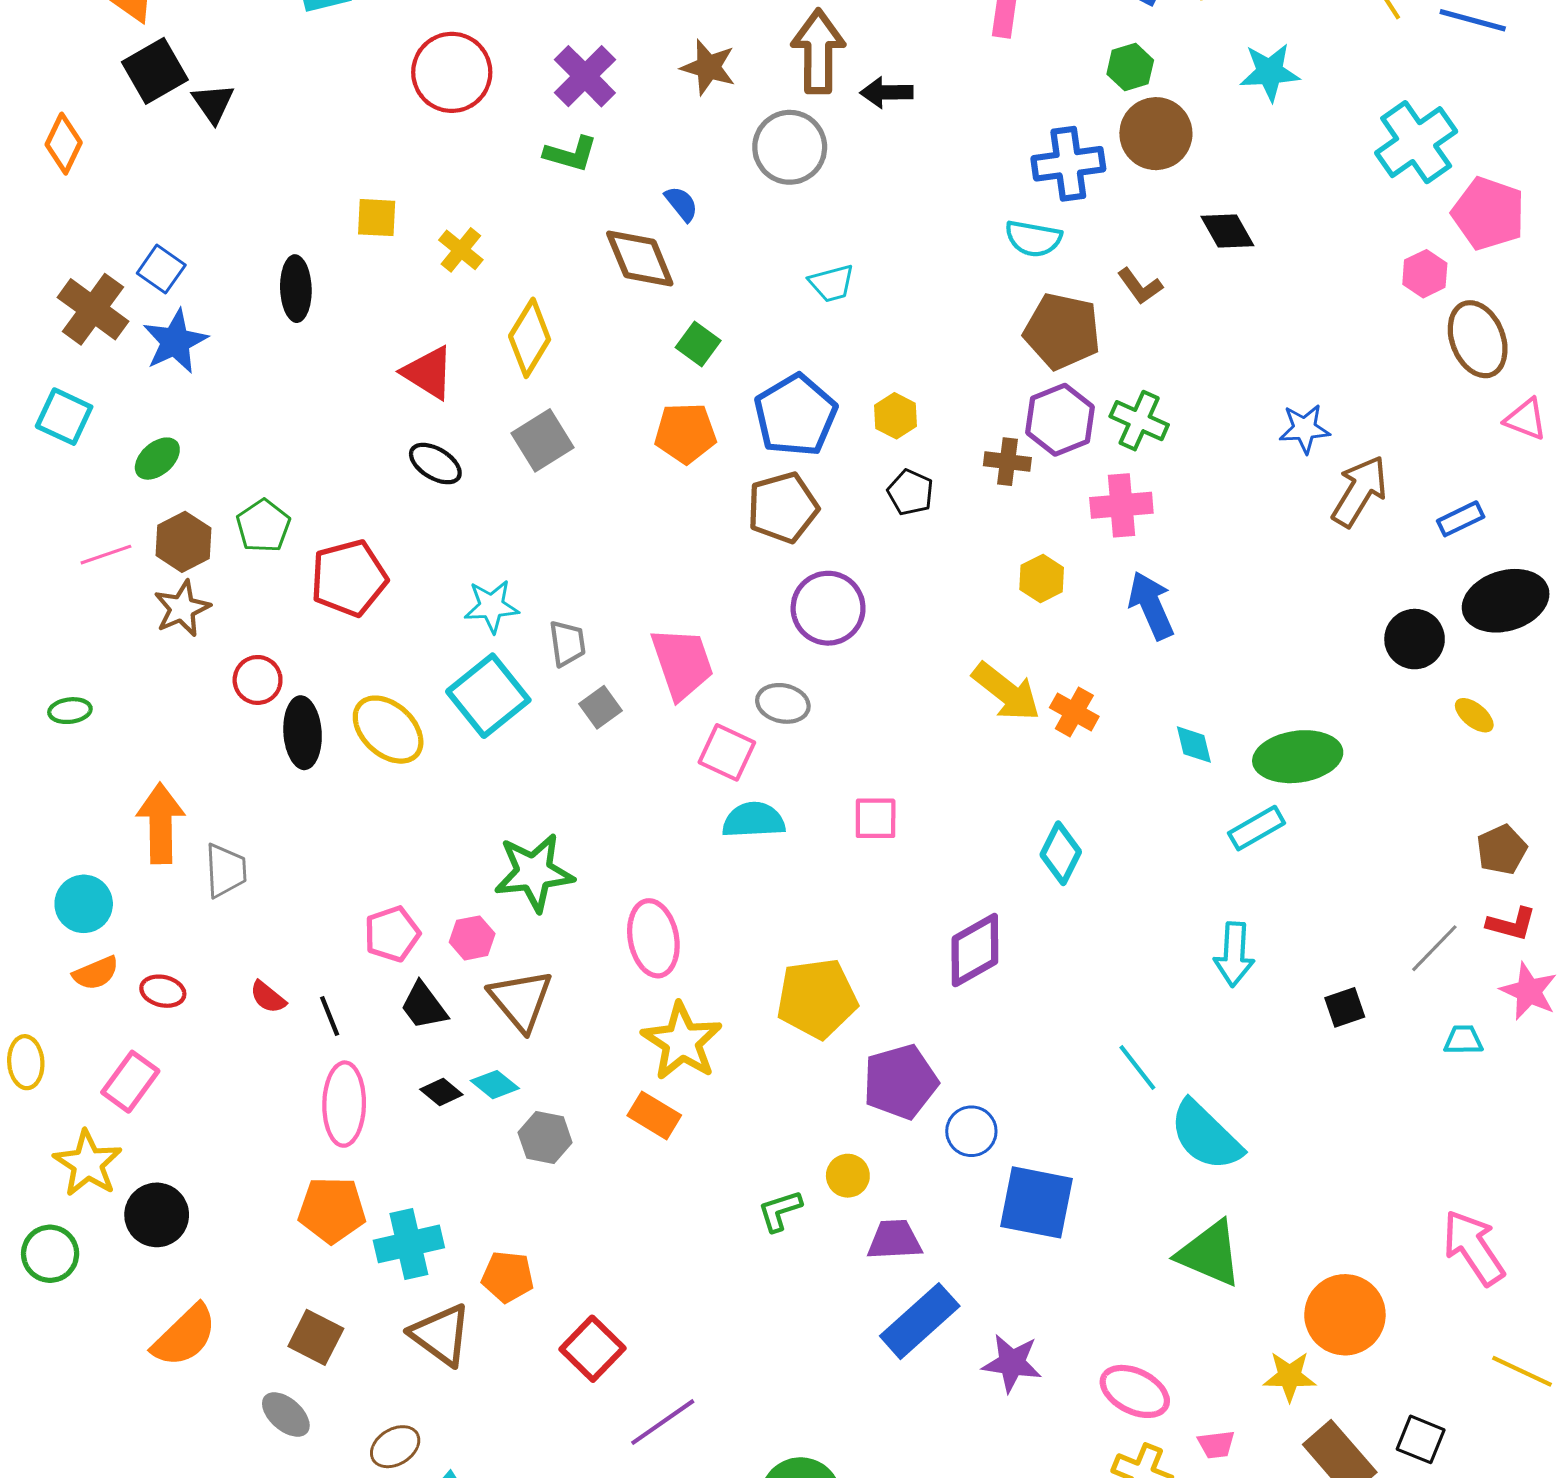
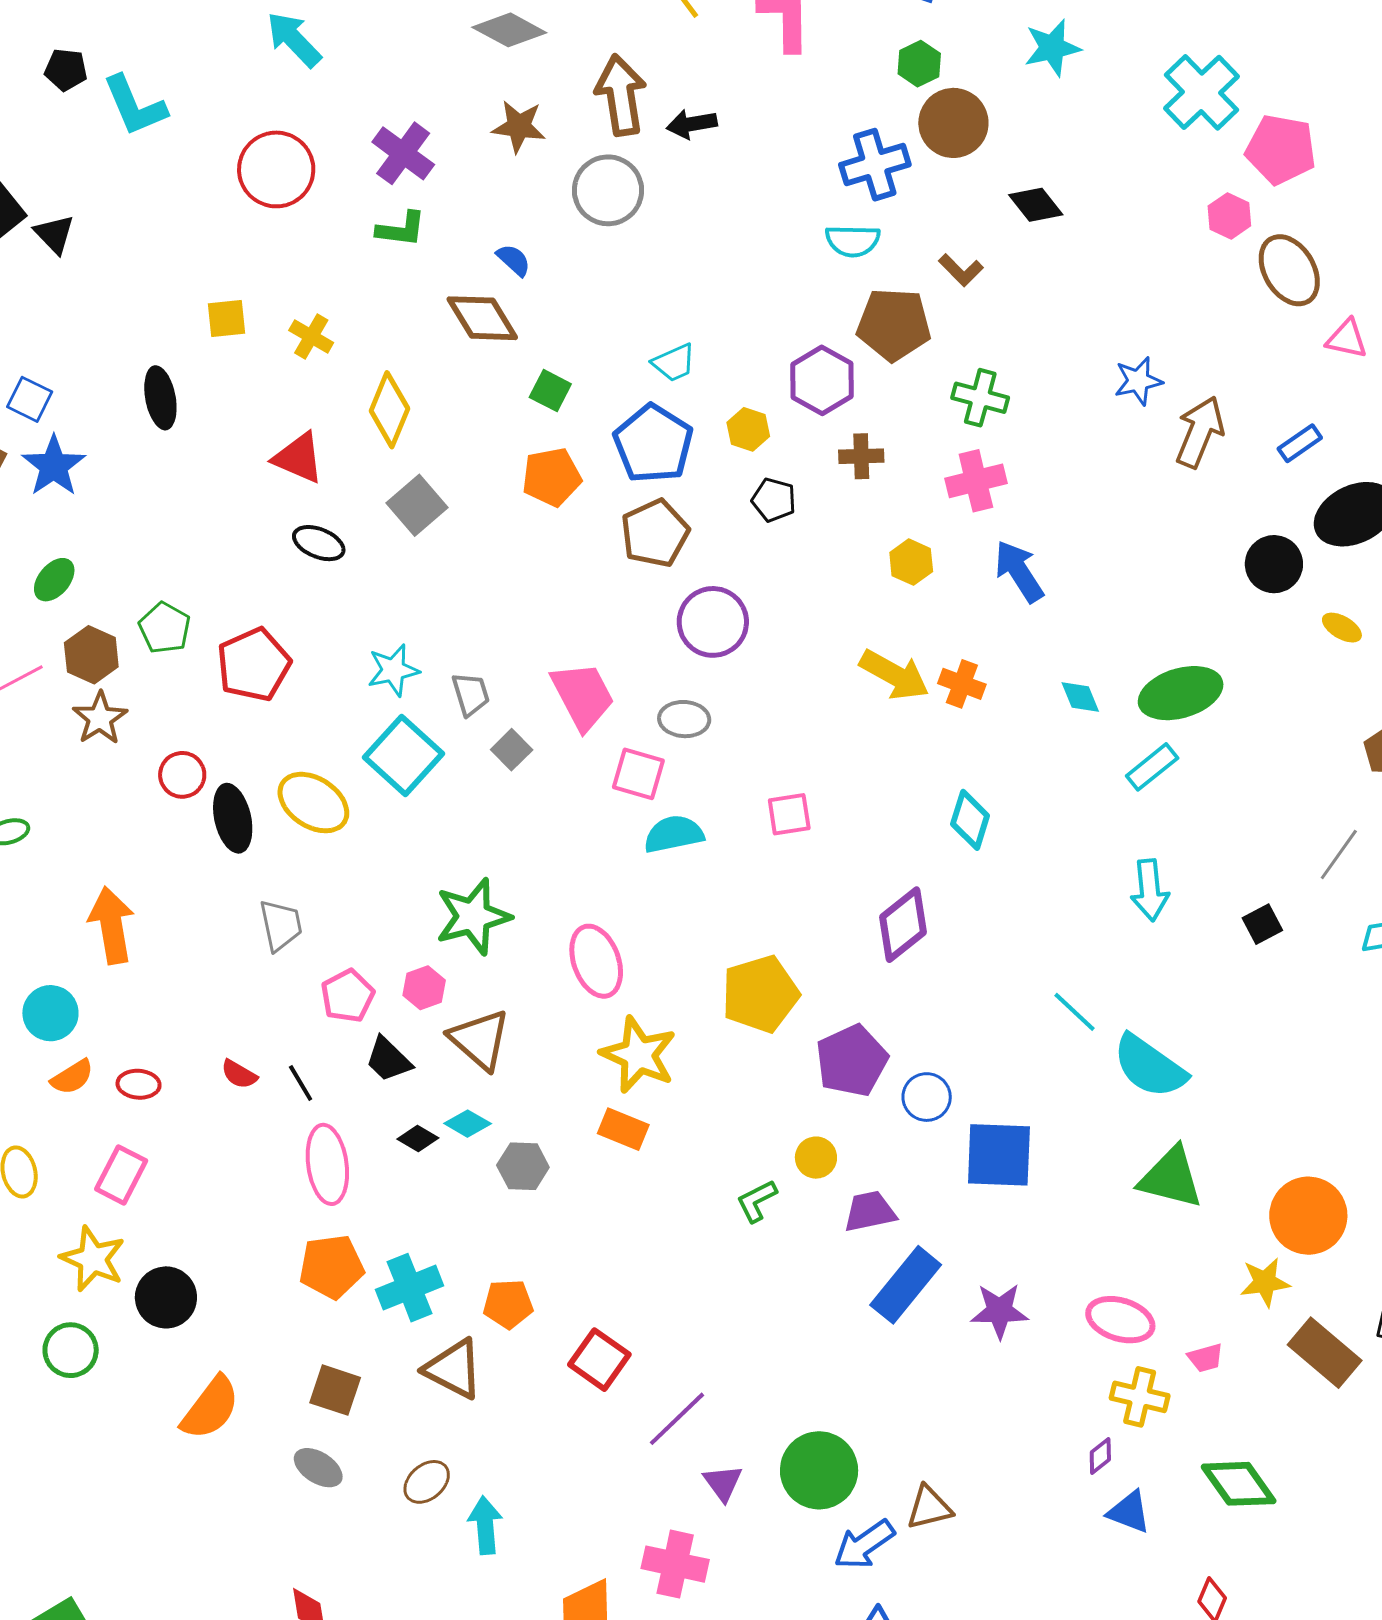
cyan trapezoid: (832, 283) -> (674, 363), moved
purple hexagon: (1060, 420) -> (822, 380), moved
gray trapezoid: (226, 871) -> (281, 925), moved

